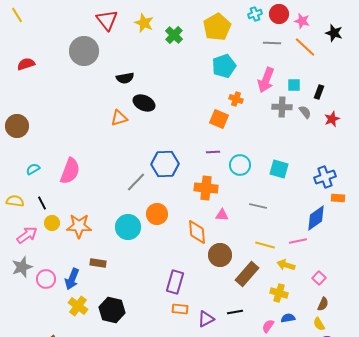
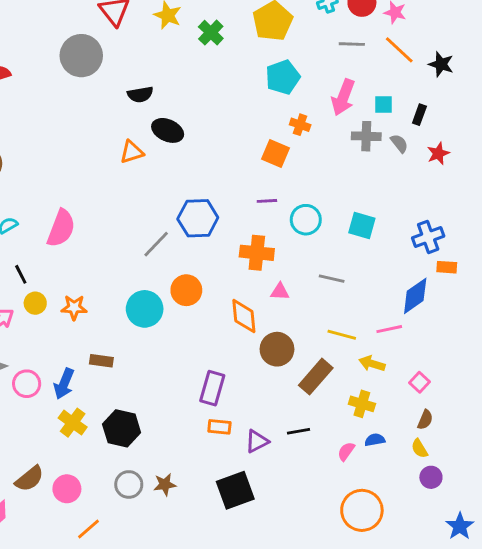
black star: (334, 33) -> (441, 64), moved
orange star: (79, 226) -> (74, 307), size x0.7

